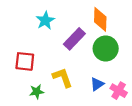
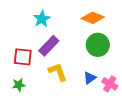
orange diamond: (100, 19) -> (93, 18), turned -70
purple rectangle: (74, 39) -> (49, 46), moved
green star: (37, 92) -> (19, 85), moved

